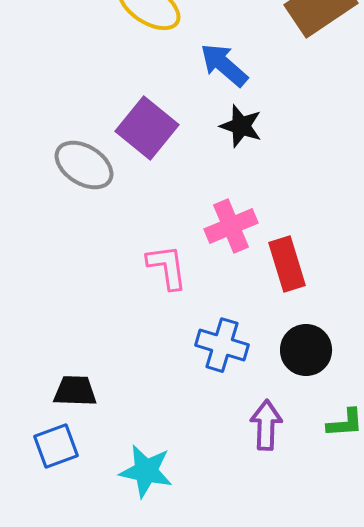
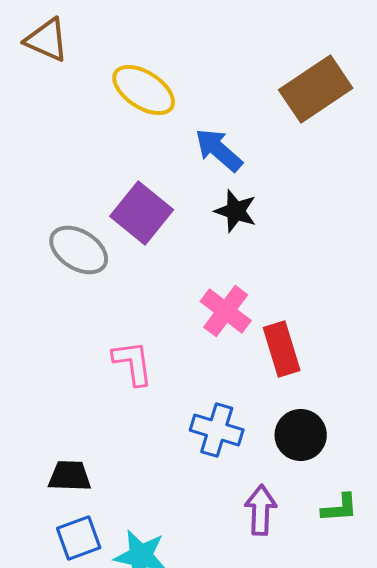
pink cross: (231, 226) -> (226, 311), turned -30
pink L-shape: (167, 267) -> (133, 363), moved
blue square: (56, 446) -> (79, 538), moved

